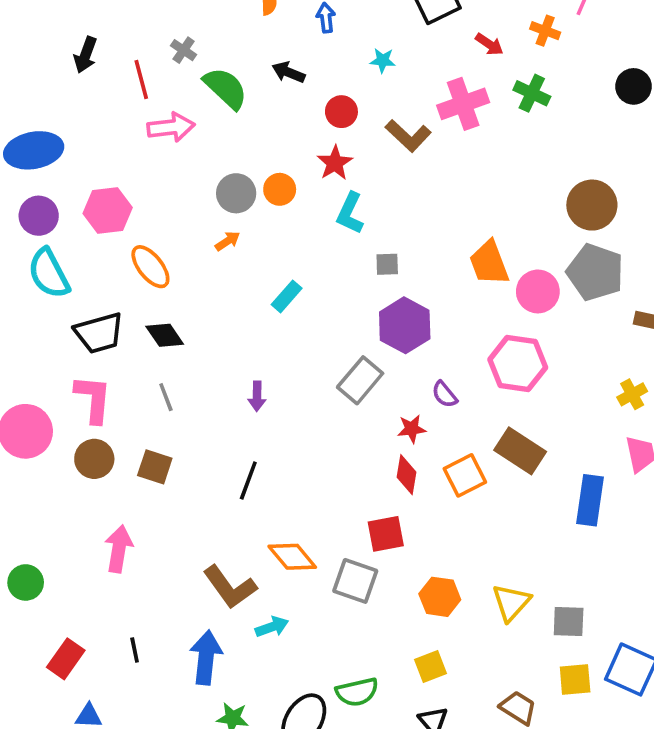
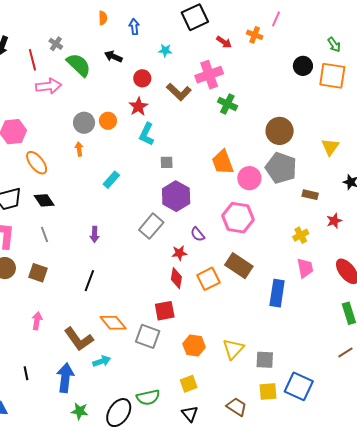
green cross: (532, 93) -> (227, 104), moved
orange arrow: (228, 241) -> (79, 149), turned -64
pink arrow: (119, 549) -> (37, 321), moved, size x0.7

